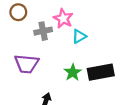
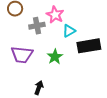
green star: (73, 72) -> (55, 57), moved
black rectangle: (101, 72) -> (89, 46), moved

